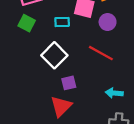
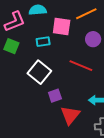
purple circle: (108, 22) -> (93, 39), moved
red triangle: (61, 106) -> (70, 115), moved

